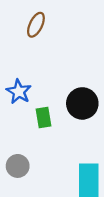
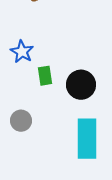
black circle: (82, 103) -> (81, 85), moved

